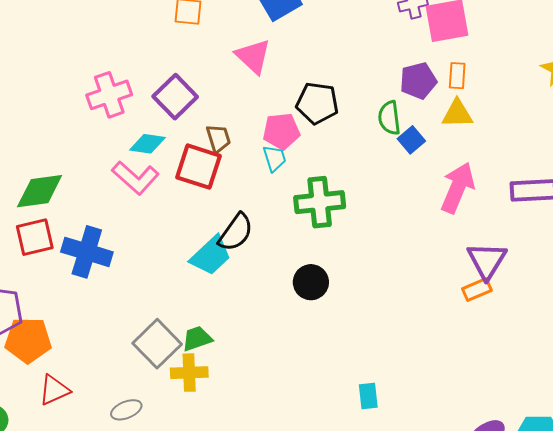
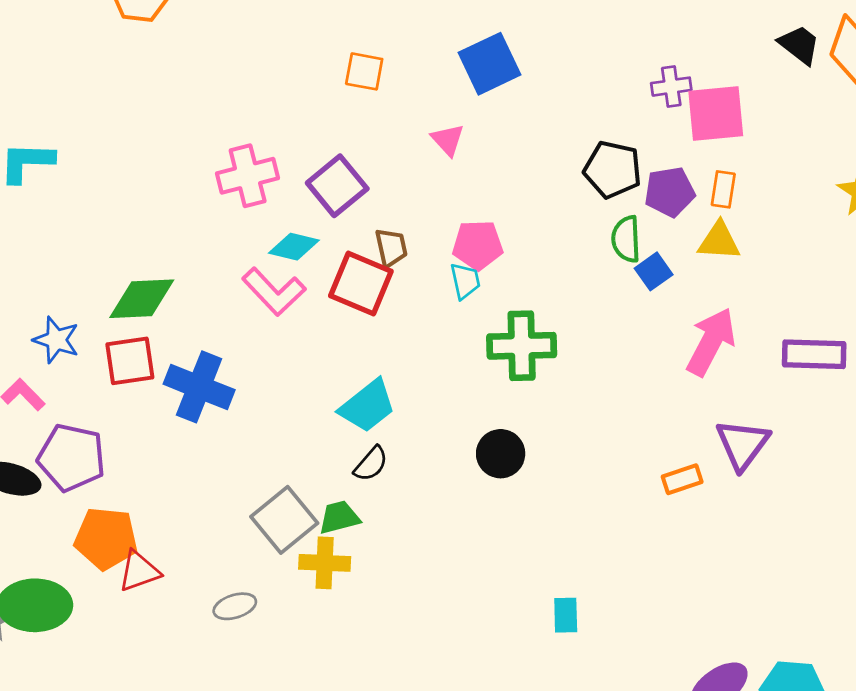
pink triangle: (253, 56) -> (448, 140), size x0.7
black pentagon: (317, 103) -> (613, 169), moved
black semicircle: (236, 232) -> (371, 464), moved, size x0.7
orange rectangle: (477, 290) -> (682, 479), moved
orange pentagon: (28, 340) -> (106, 538), moved

